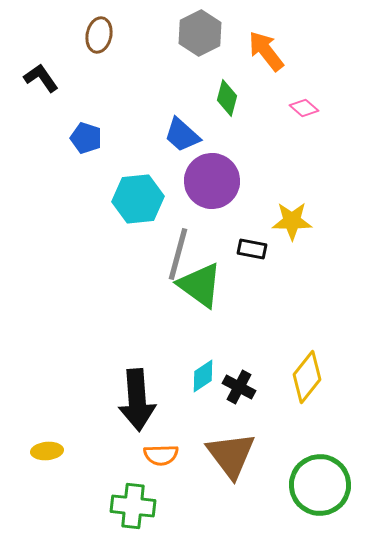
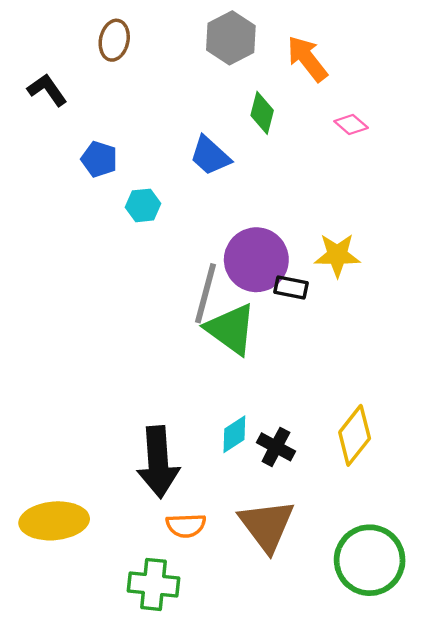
purple circle: (212, 181) -> (256, 260), moved
cyan hexagon: (138, 199) -> (143, 205), moved, size x0.6
yellow ellipse: (47, 451) -> (54, 521), size x1.8

